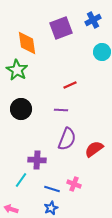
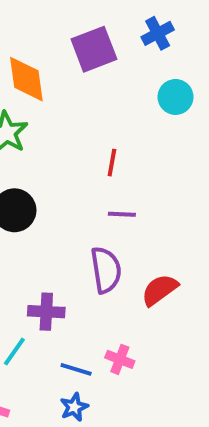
red line: (70, 85) -> (112, 163), turned -56
purple line: (61, 110) -> (122, 214), moved
purple semicircle: (67, 139) -> (106, 270), turned -30

